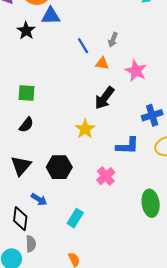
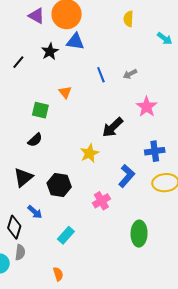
gray arrow: (113, 40) -> (130, 74), turned 32
orange triangle: (102, 63) -> (65, 92), moved, turned 32
blue L-shape: (127, 146) -> (127, 176), turned -60

